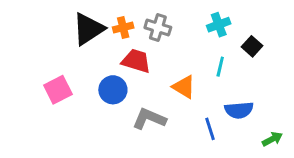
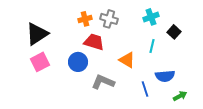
black triangle: (88, 29) -> (37, 34), moved
green arrow: (272, 139) -> (180, 96), moved

